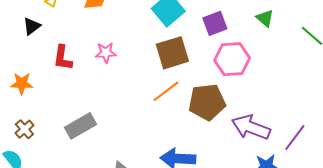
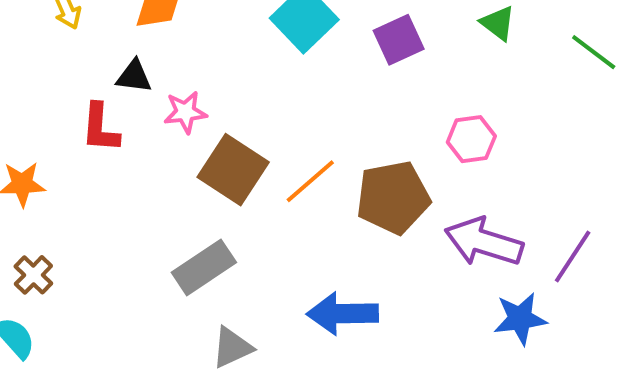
black triangle: (32, 26) -> (134, 76), moved, turned 48
brown square: (172, 53) -> (233, 170), moved, turned -36
pink hexagon: (232, 59) -> (471, 139), moved, size x0.7
gray rectangle: (80, 126) -> (204, 267), moved

